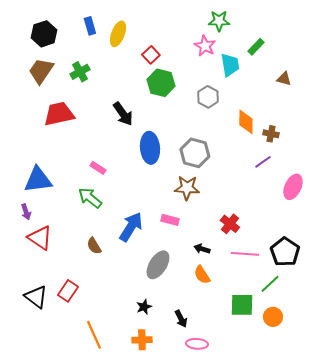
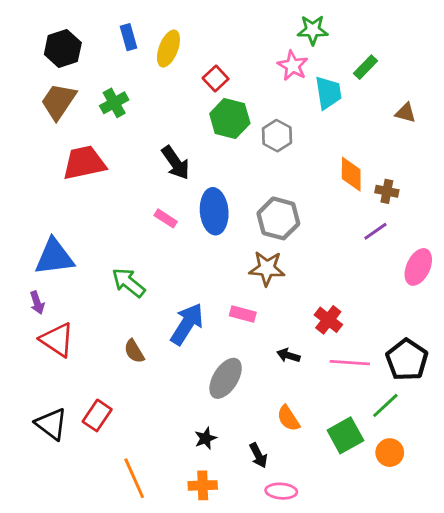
gray hexagon: (208, 97) -> (277, 136), moved
pink rectangle: (98, 168) -> (166, 218), moved
orange semicircle: (202, 275) -> (288, 418), moved
green square: (242, 305) -> (345, 435), turned -30

